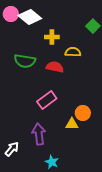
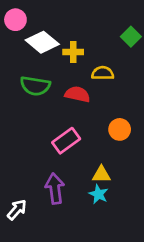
white diamond: (30, 17) -> (42, 42), moved
orange circle: (83, 113) -> (120, 129), moved
cyan star: (52, 162) -> (98, 194), moved

